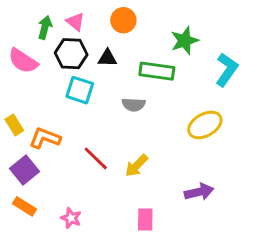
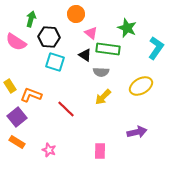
orange circle: (123, 20) -> (76, 14), moved
pink triangle: (75, 22) -> (91, 33), moved
green star: (185, 41) -> (127, 28), turned -30
black triangle: (107, 58) -> (85, 55), moved, turned 32
gray semicircle: (134, 105) -> (101, 72), moved
yellow arrow: (137, 166) -> (103, 97), moved

